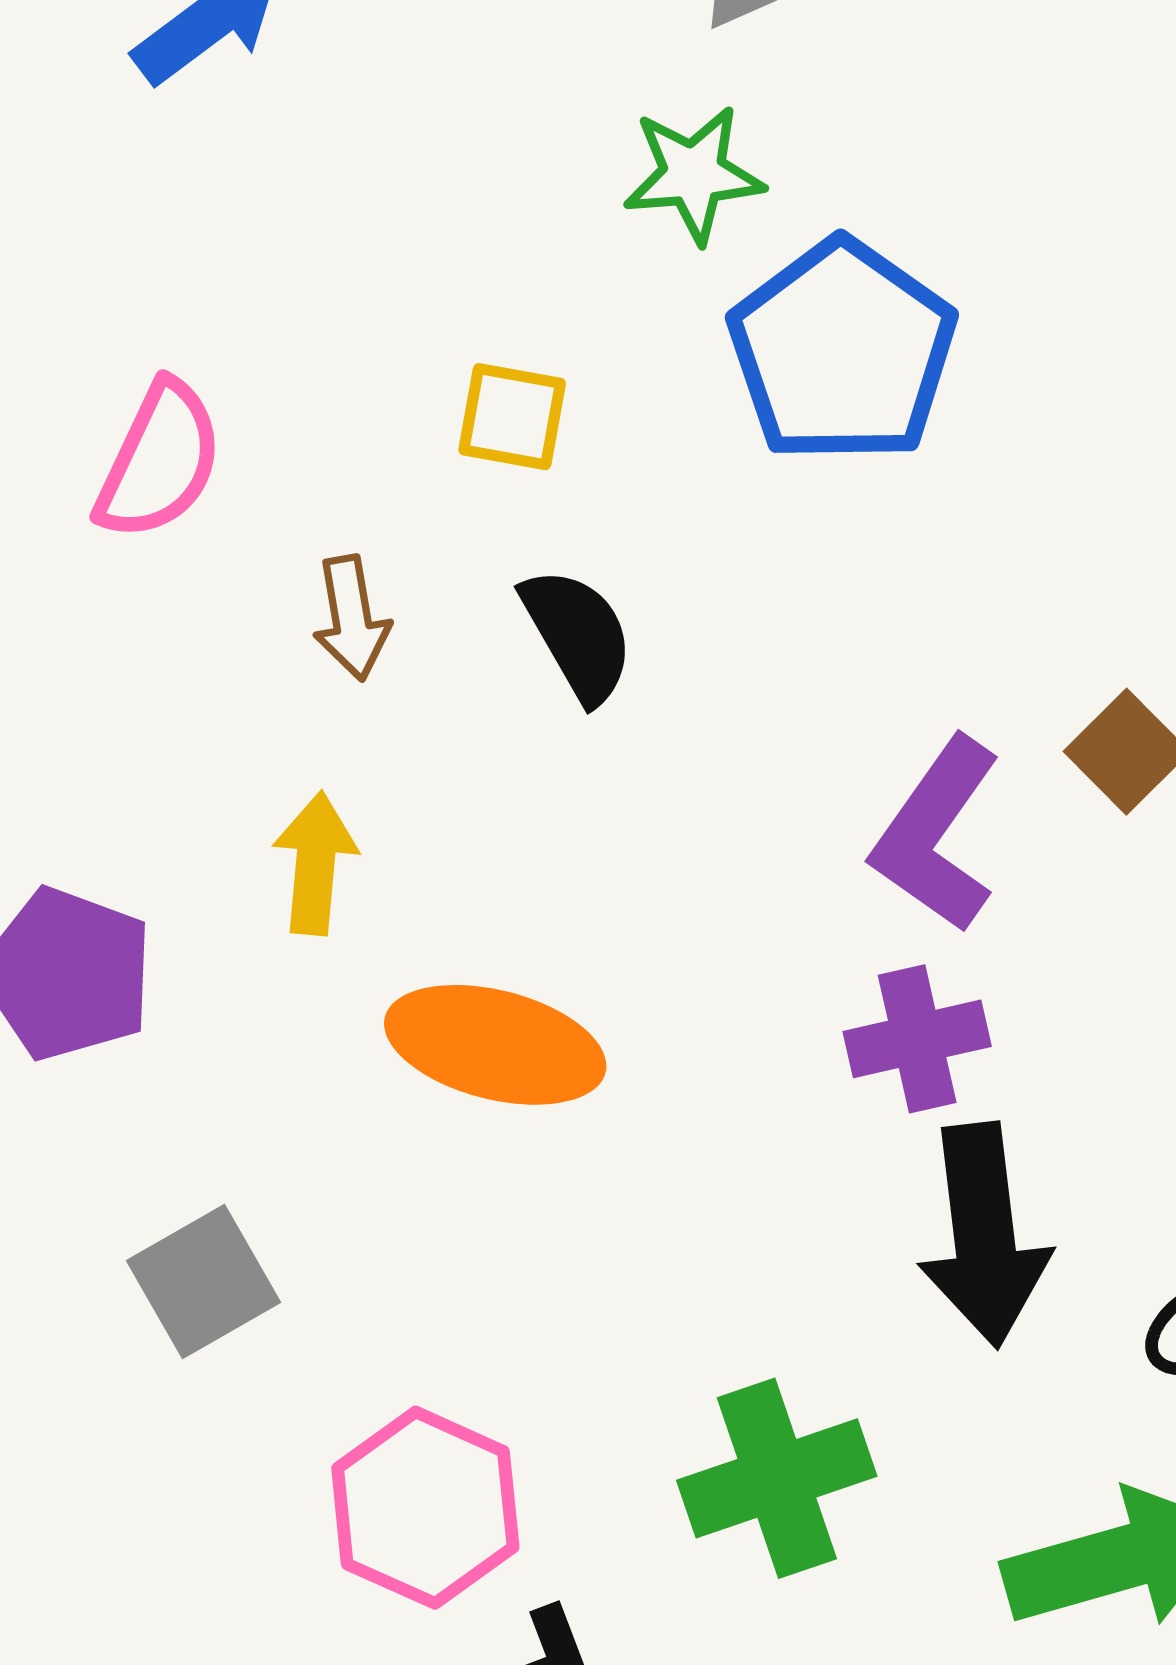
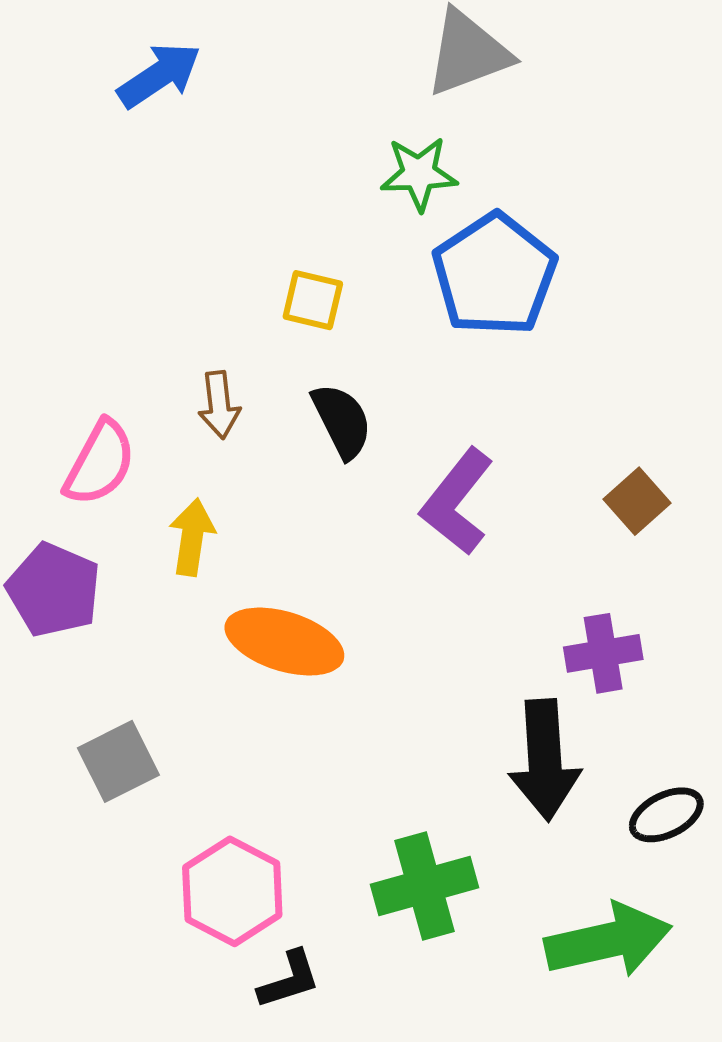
pink semicircle: (159, 461) -> (100, 463), moved
purple L-shape: (936, 835) -> (457, 502), moved
purple cross: (917, 1039) -> (603, 653), moved

